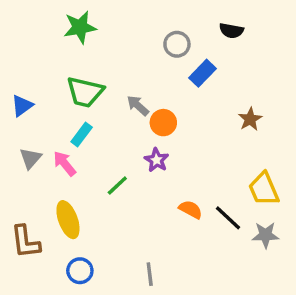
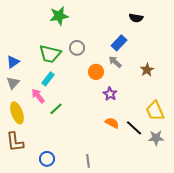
green star: (80, 27) -> (59, 16), moved
gray circle: (177, 44) -> (77, 48), moved
gray arrow: (138, 106) -> (115, 62), moved
gray triangle: (31, 158) -> (13, 83), moved
purple star: (157, 160) -> (110, 94), moved
green line: (117, 186) -> (56, 109), moved
yellow ellipse: (68, 220) -> (17, 113), moved

